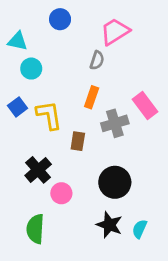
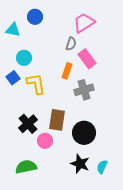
blue circle: (60, 19) -> (35, 17), moved
cyan circle: (31, 69) -> (24, 58), moved
pink rectangle: (145, 106) -> (87, 59), moved
brown rectangle: (78, 141) -> (57, 120), moved, size x1.5
green semicircle: (35, 229) -> (26, 167), turned 75

